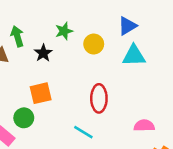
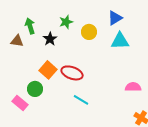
orange square: (41, 93) -> (48, 70), turned -36
red ellipse: (99, 98) -> (72, 73), moved, turned -70
pink semicircle: (144, 126) -> (133, 87), moved

